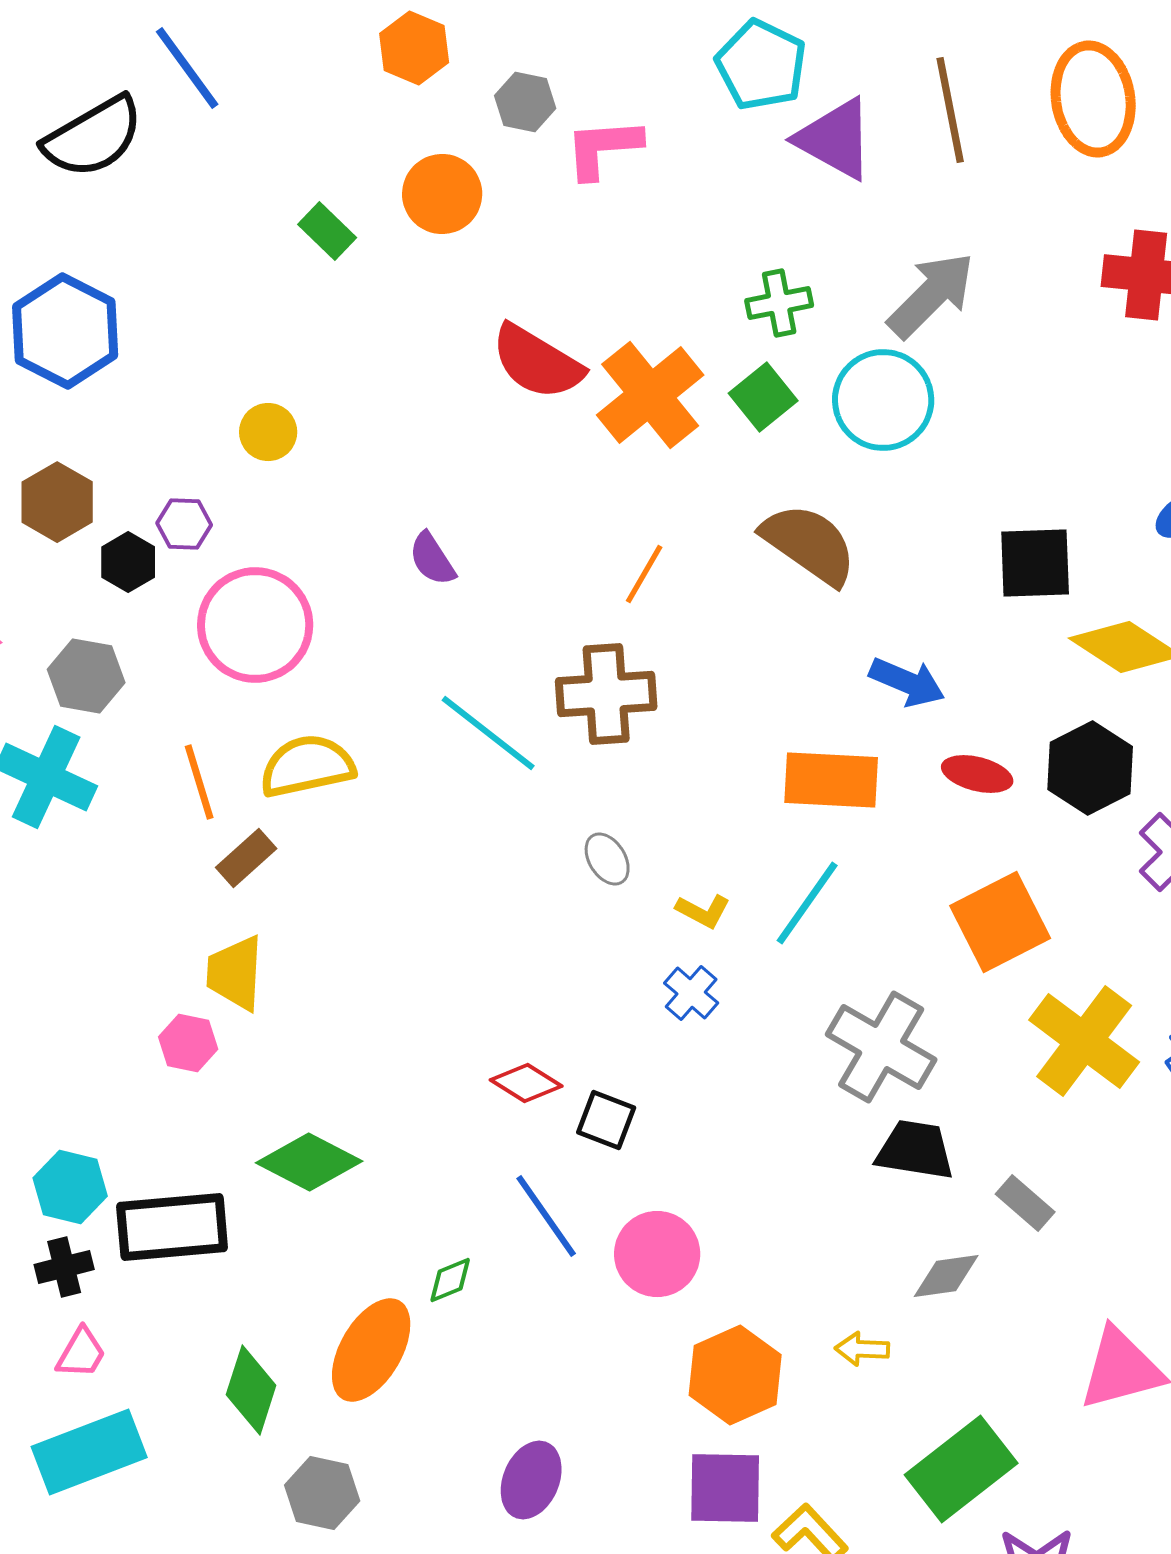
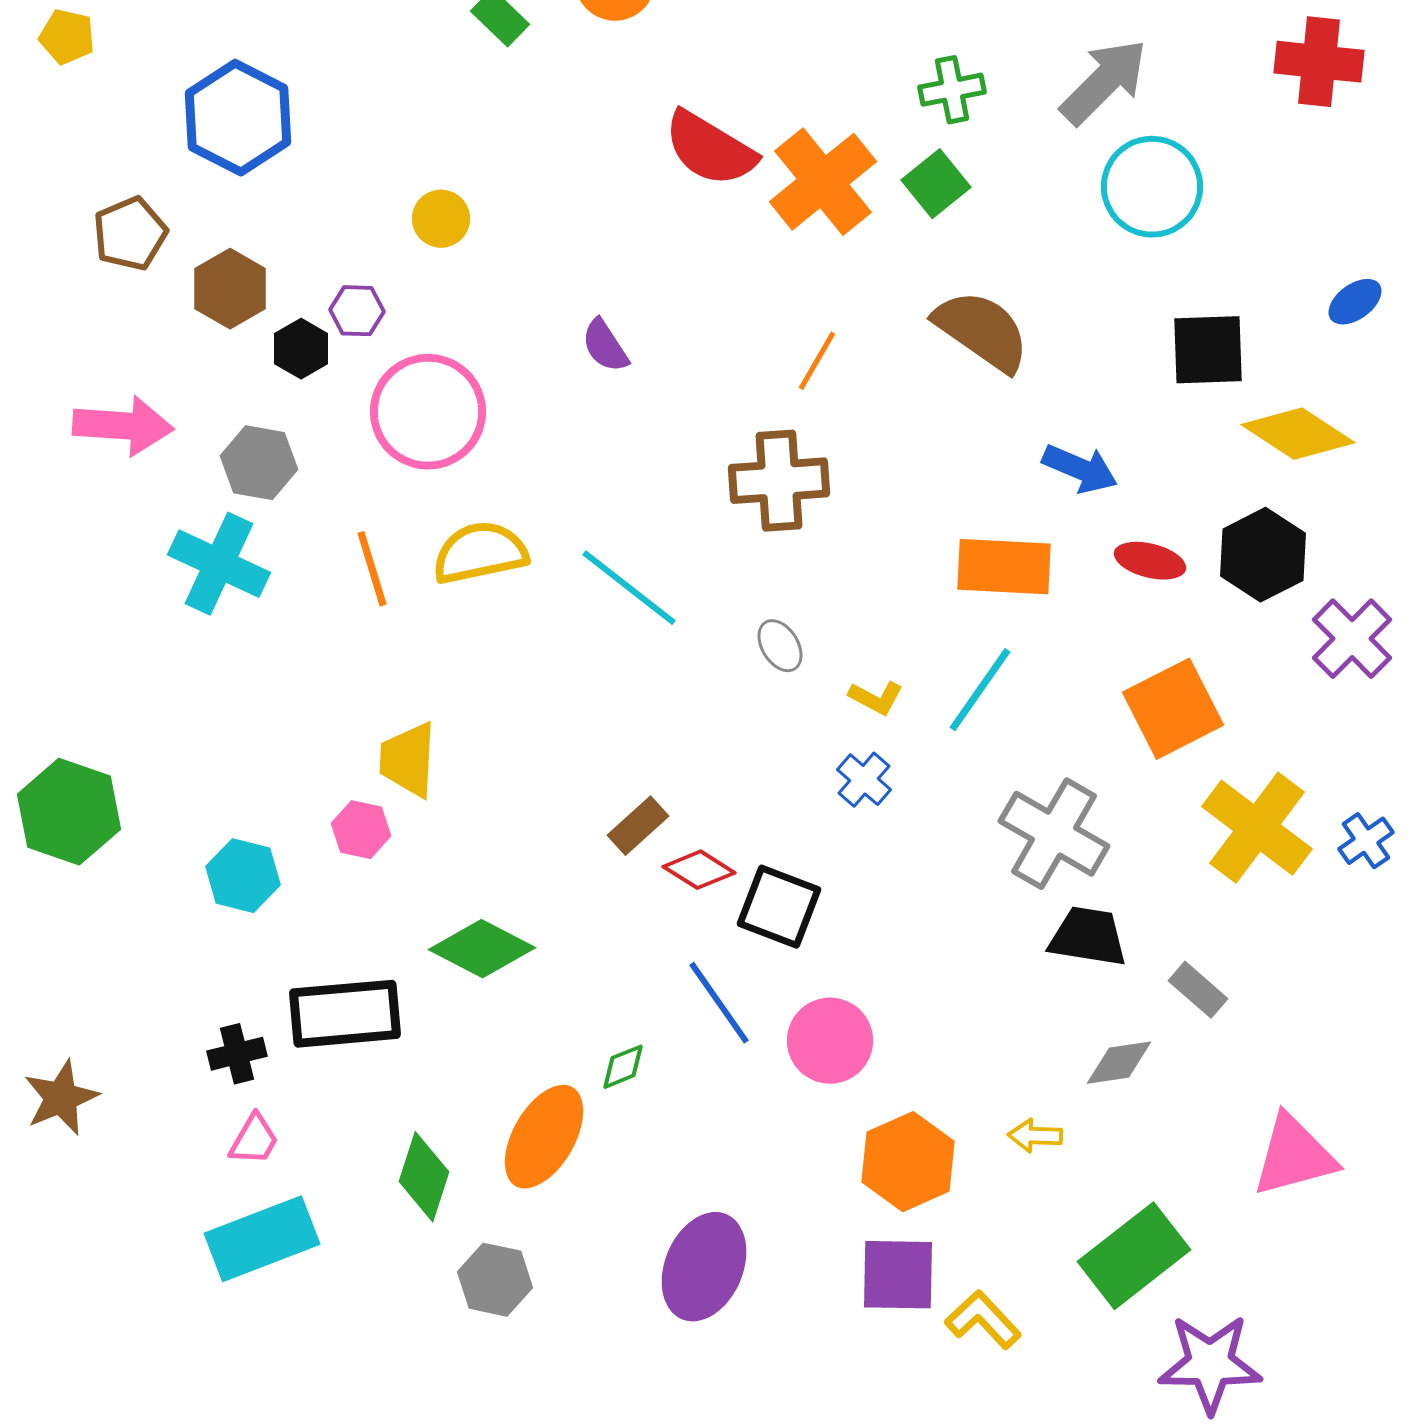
cyan circle: (883, 400) -> (1152, 187), moved
cyan line: (488, 733) -> (629, 588), moved
brown rectangle: (246, 858) -> (638, 826), moved
black square: (606, 1120) -> (779, 907), size x1.4
cyan hexagon: (70, 1187) -> (243, 876), moved
purple ellipse: (531, 1480) -> (704, 1267), size x1.4

